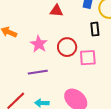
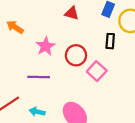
pink square: (88, 58) -> (97, 71), turned 36

